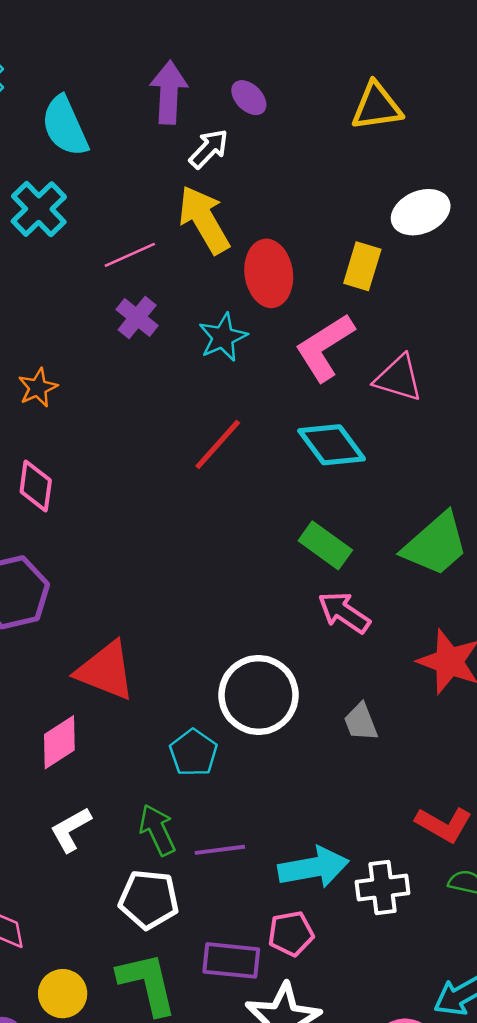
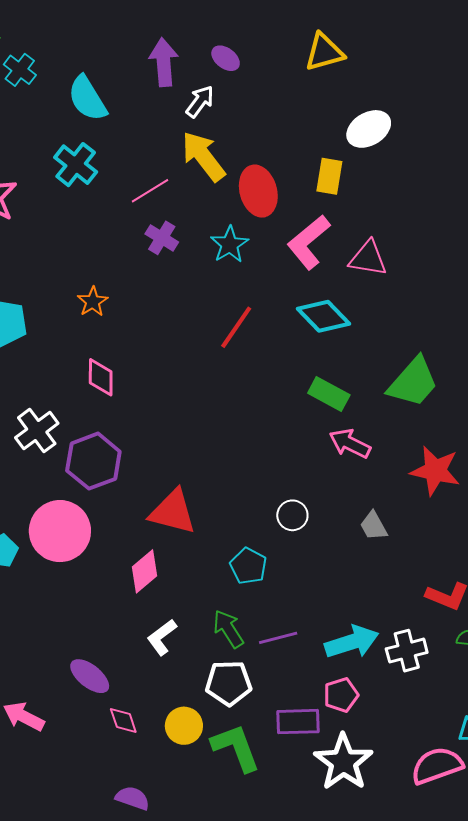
white circle: (258, 695) -> (292, 515), size x0.5
yellow circle: (63, 994) -> (184, 726), moved

